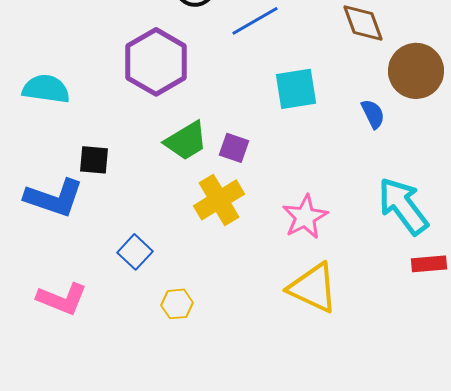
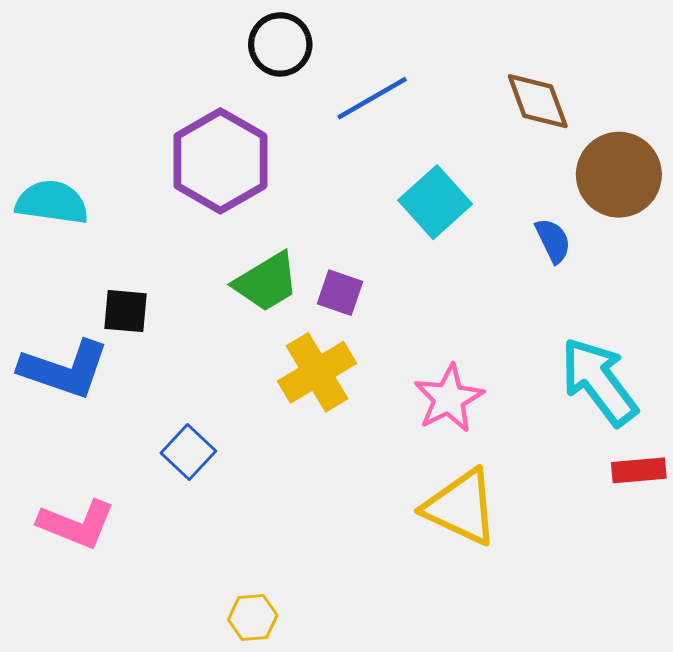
cyan square: (296, 89) -> (435, 202), turned -33
yellow hexagon: (177, 304) -> (253, 617), moved

